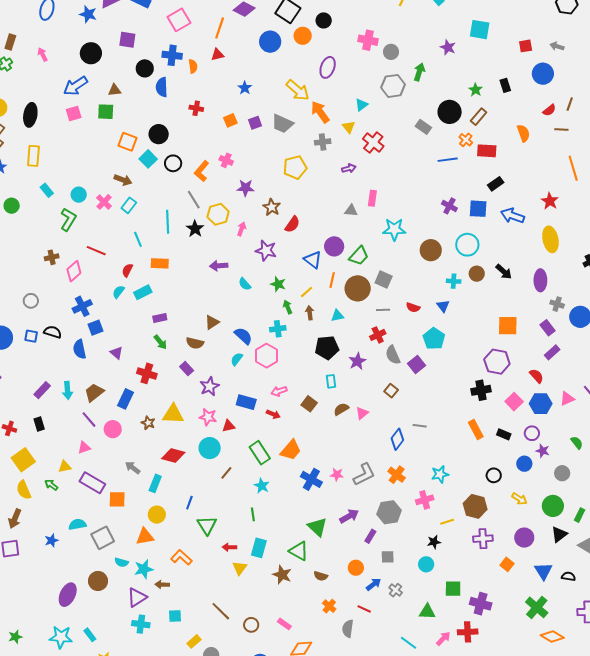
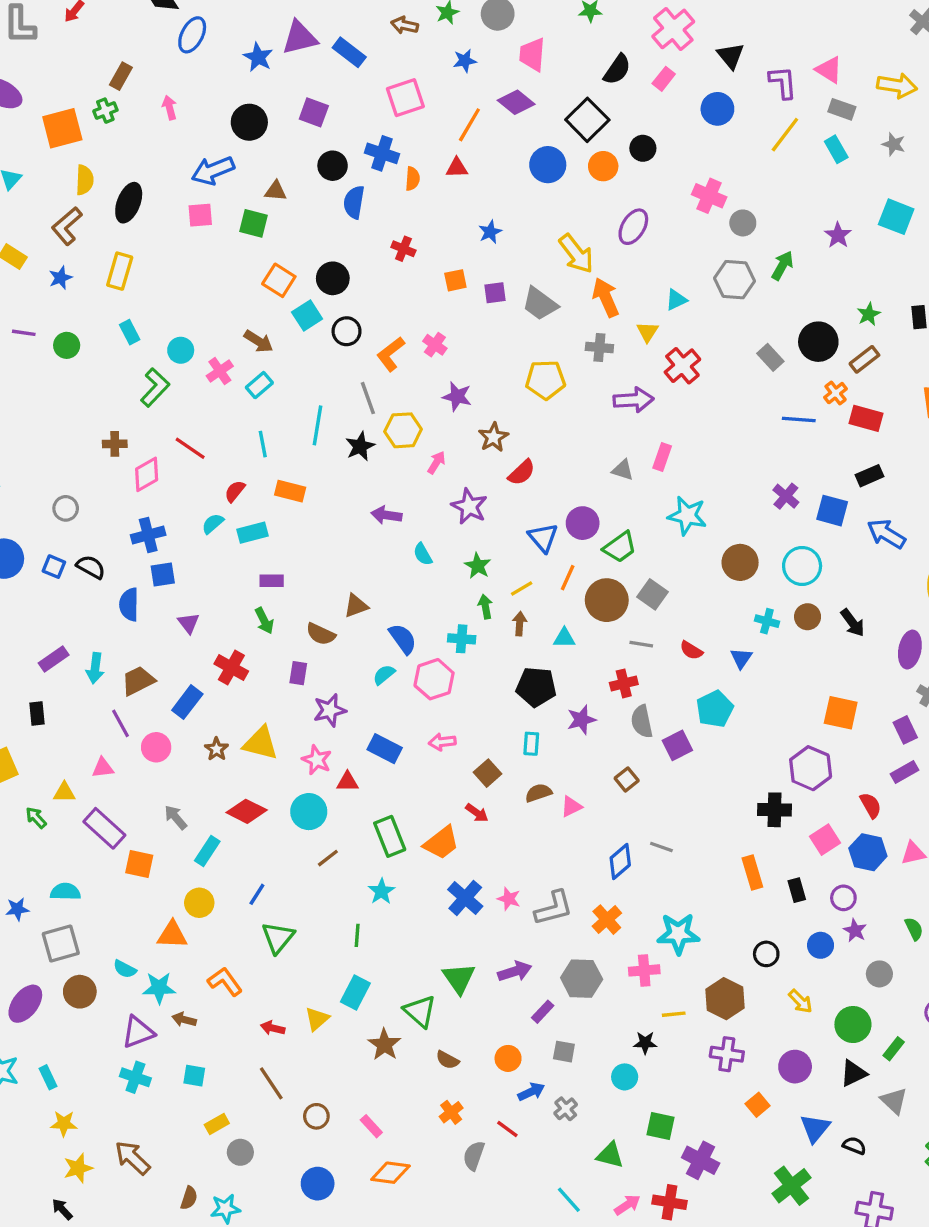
purple arrow: (349, 168) -> (633, 400), size x1.6
purple rectangle: (187, 369) -> (298, 673), turned 40
red arrow: (273, 414) -> (477, 813), moved
black rectangle: (504, 434) -> (797, 890), turned 40
cyan star: (440, 474) -> (678, 934), size x1.4
gray square: (103, 538) -> (61, 944), moved
red arrow: (229, 547) -> (273, 1028), moved

